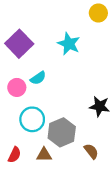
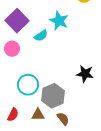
cyan semicircle: (38, 78) -> (41, 36), moved
pink circle: (17, 87) -> (12, 49), moved
brown semicircle: (91, 151) -> (63, 119), moved

